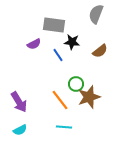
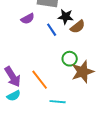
brown semicircle: (100, 51) -> (78, 27), moved
orange line: (60, 100) -> (40, 80), moved
cyan semicircle: (20, 130) -> (14, 96), moved

